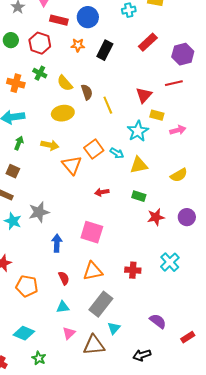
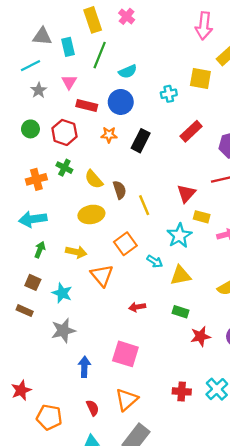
orange cross: (16, 83) -> (36, 179), turned -30
orange square: (94, 149) -> (125, 244), moved
cyan star: (13, 221) -> (62, 293), moved
red cross: (133, 270) -> (182, 391), moved
orange triangle: (93, 271) -> (127, 400), turned -30

